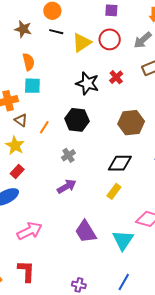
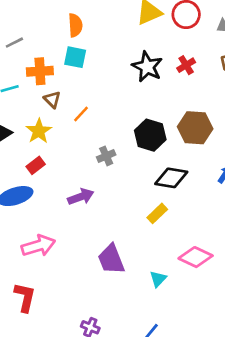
black hexagon: (77, 120) -> (150, 135), moved
purple arrow: (67, 186) -> (81, 197), moved
cyan triangle: (123, 240) -> (158, 279), size x0.6

